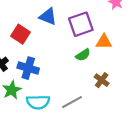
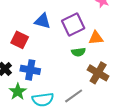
green semicircle: (83, 55) -> (78, 52), turned 32
brown cross: (102, 80) -> (98, 73), size x1.5

